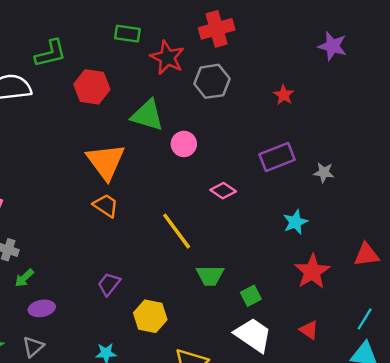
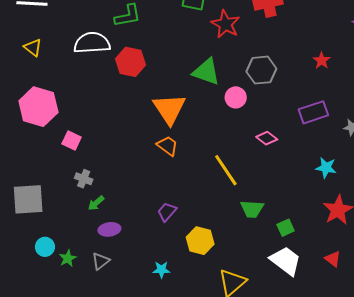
gray hexagon: (212, 81) -> (261, 70), moved
red hexagon: (92, 87) -> (131, 62), moved
cyan star: (295, 222) -> (326, 168), turned 30

